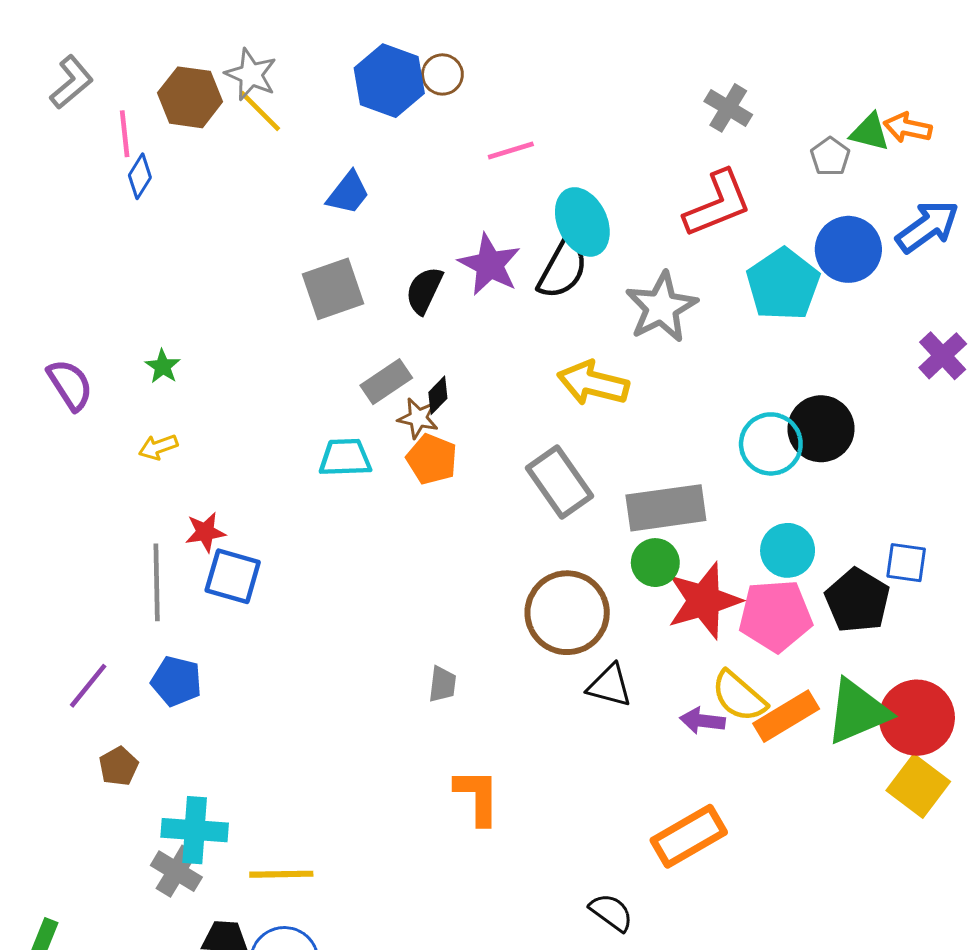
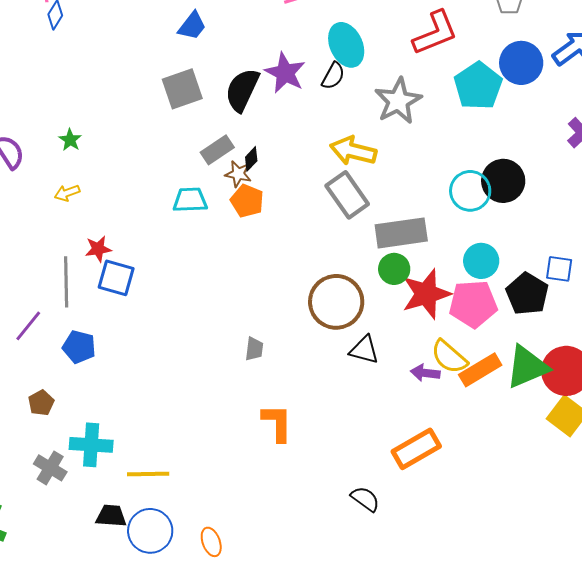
black semicircle: (563, 269) -> (333, 76), size x0.7
black semicircle: (424, 290) -> (242, 90), size x1.4
gray rectangle: (560, 482) -> (347, 195), moved
purple line: (88, 686) -> (28, 326), moved
gray cross: (176, 871) -> (50, 468), moved

